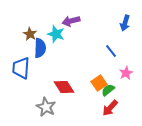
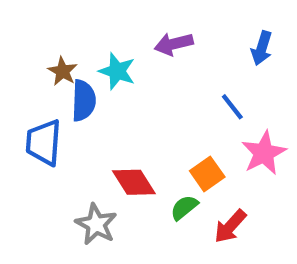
purple arrow: (71, 21) -> (174, 44), moved
pink star: (126, 73) -> (264, 153), size x1.5
green semicircle: (108, 90) -> (184, 207), moved

